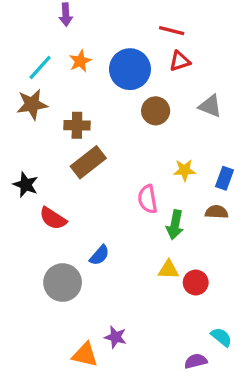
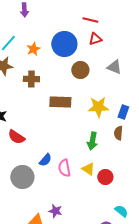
orange star: (80, 61) -> (33, 49), moved
brown rectangle: (88, 162) -> (60, 102), moved, turned 40
yellow star: (184, 170) -> (98, 107), size x1.5
pink semicircle: (148, 199) -> (64, 168), moved
brown semicircle: (217, 212) -> (118, 133), turned -88
yellow triangle: (168, 270) -> (88, 169), turned 32

